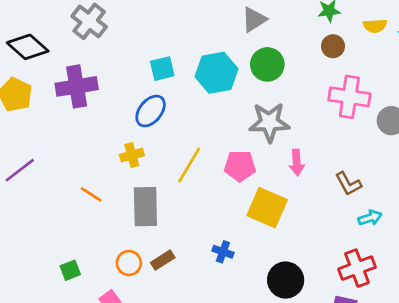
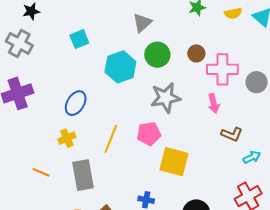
brown circle: (333, 46) -> (196, 53), moved
cyan square: (162, 69) -> (79, 39), moved
pink arrow: (297, 163) -> (214, 103), moved
brown L-shape: (348, 184) -> (232, 134), turned -30

